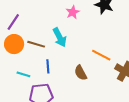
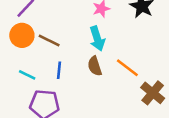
cyan arrow: (60, 37) -> (97, 39), moved
brown semicircle: (81, 73) -> (95, 66), moved

